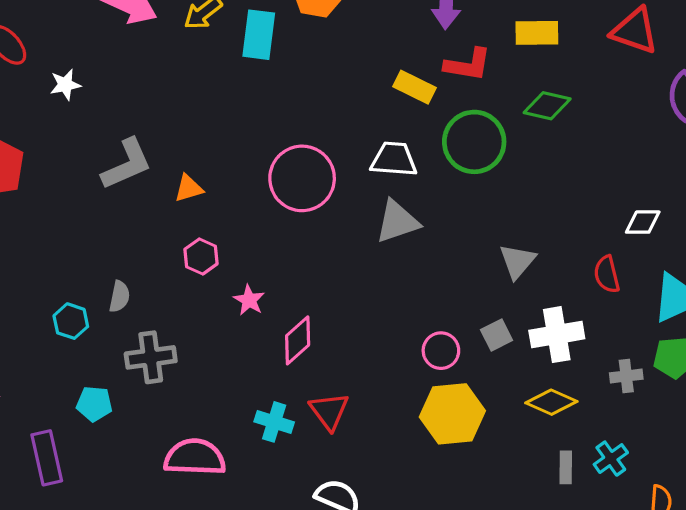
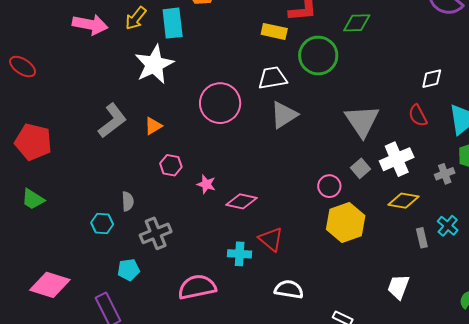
white star: (65, 85) -> (154, 64), moved, size x2.0
gray triangle: (517, 261) -> (362, 121), size x1.5
pink diamond: (298, 340) -> (241, 201), turned 68

